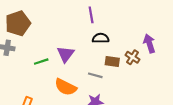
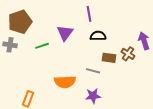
purple triangle: (66, 54) -> (65, 33), moved
green line: (41, 62) -> (42, 46), moved
orange semicircle: (66, 87) -> (65, 82), turned -30

